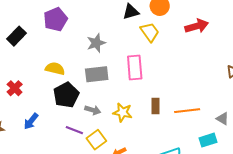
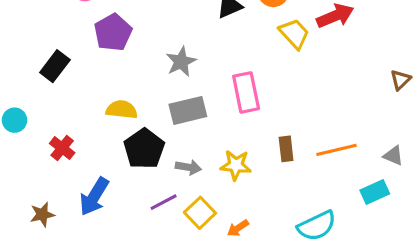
yellow trapezoid: (150, 32) -> (294, 34), moved
blue arrow: (31, 121) -> (94, 197), size x1.4
purple line: (74, 130) -> (164, 202), turned -42

